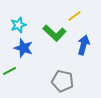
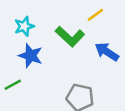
blue arrow: (83, 45) -> (107, 52), turned -72

